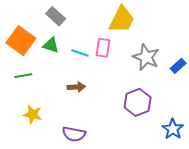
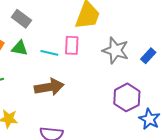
brown arrow: (76, 87) -> (49, 87), size x1.6
purple hexagon: (138, 102) -> (127, 97), moved

